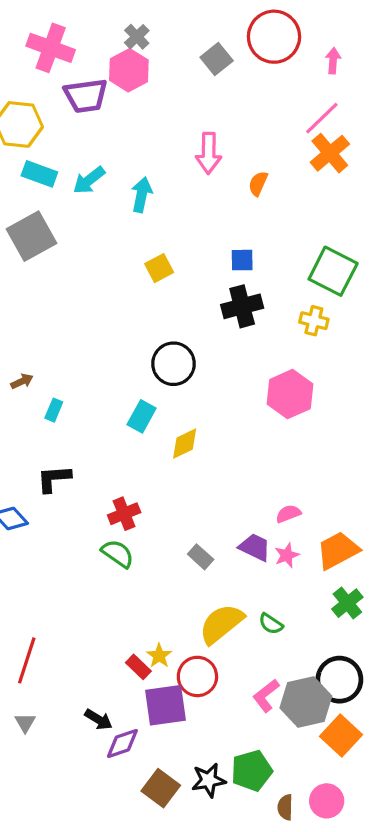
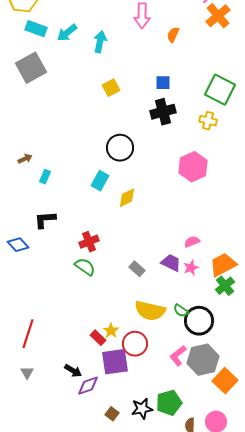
green cross: (347, 603) -> (225, 286), moved
yellow semicircle: (221, 624) -> (150, 311), turned -128
black circle: (339, 680) -> (199, 321), moved
brown square: (161, 788) -> (112, 414), size x0.6

